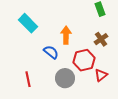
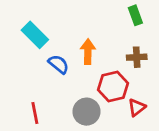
brown cross: (101, 39) -> (137, 57), turned 32
blue semicircle: (51, 52) -> (59, 64), moved

